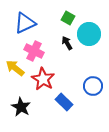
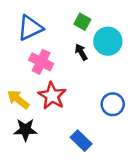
yellow arrow: (15, 68) -> (18, 99), moved
blue rectangle: (64, 102) -> (81, 141), moved
black star: (21, 107) -> (25, 130), turned -30

